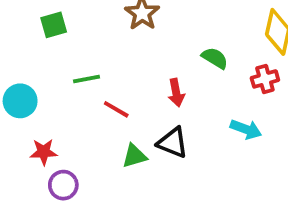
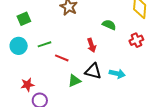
red cross: (265, 79) -> (136, 40), moved
cyan circle: (20, 101) -> (19, 46), moved
cyan arrow: (246, 129) -> (117, 74), moved

